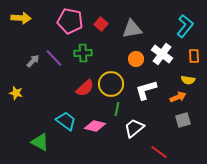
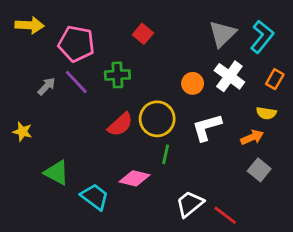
pink pentagon: (70, 21) -> (76, 44), moved
gray triangle: (132, 29) -> (222, 34), moved, turned -35
orange rectangle: (194, 56) -> (275, 79), turned 32
gray square: (183, 120) -> (259, 170), turned -35
cyan trapezoid: (66, 121) -> (95, 197), moved
white trapezoid: (134, 128) -> (190, 204), moved
green triangle: (40, 142) -> (56, 173), moved

